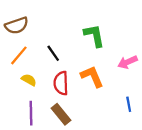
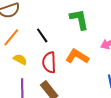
orange L-shape: (92, 77) -> (77, 56), turned -35

